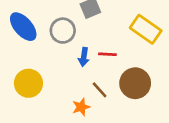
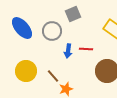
brown line: (100, 90) -> (53, 76), moved

